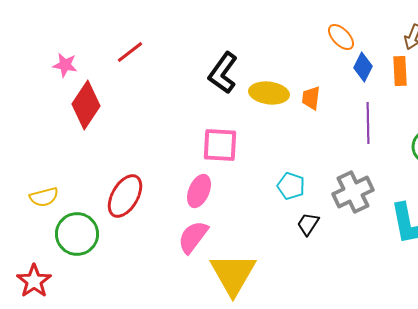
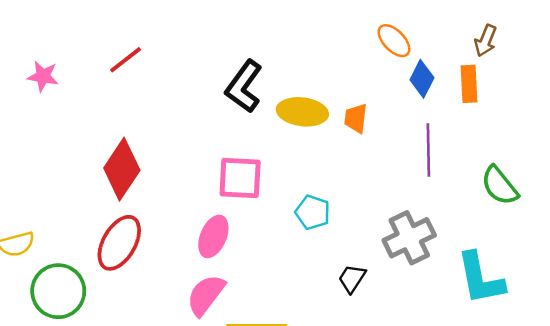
red diamond: (86, 105) -> (122, 169), moved
cyan pentagon: (291, 186) -> (313, 212), moved

